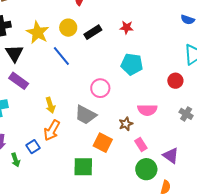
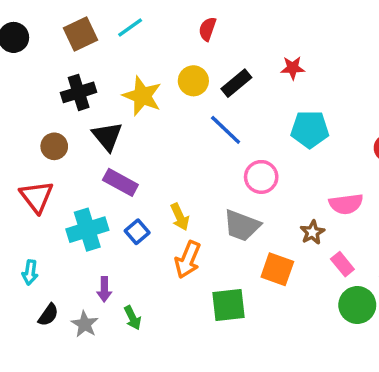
blue line: (61, 56) -> (226, 130), moved
blue square: (33, 147) -> (137, 232), moved
green square: (83, 167) -> (228, 305), moved

